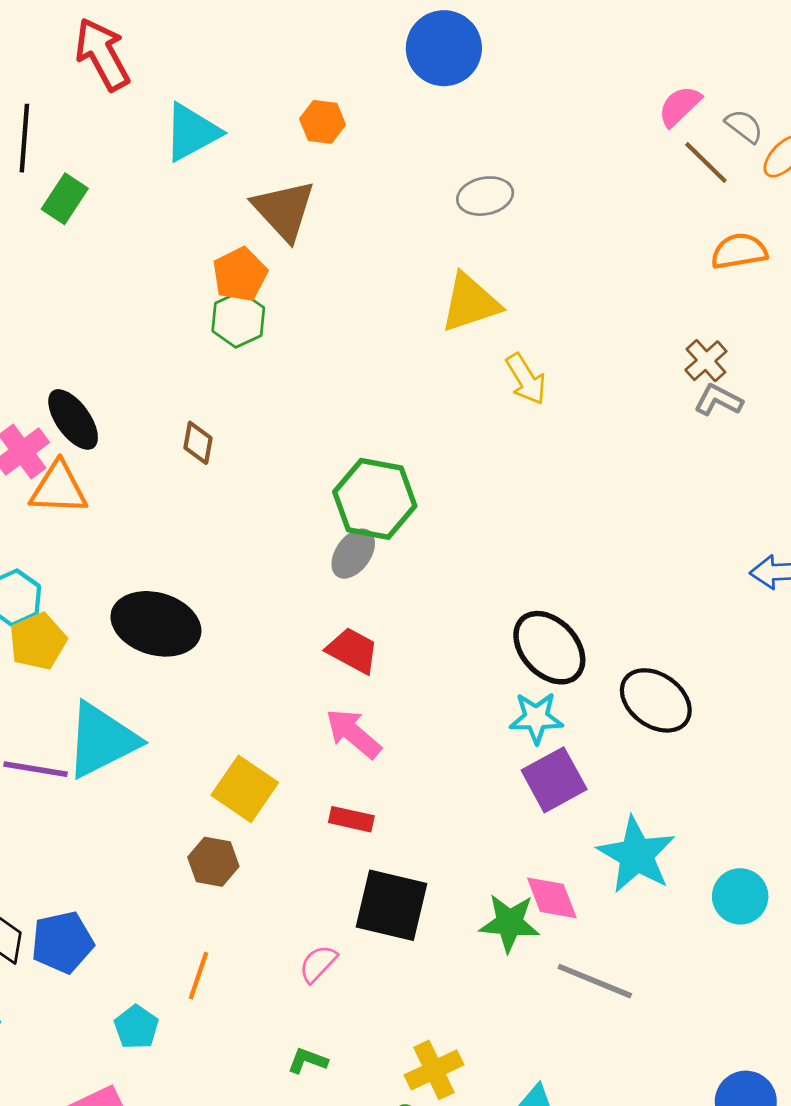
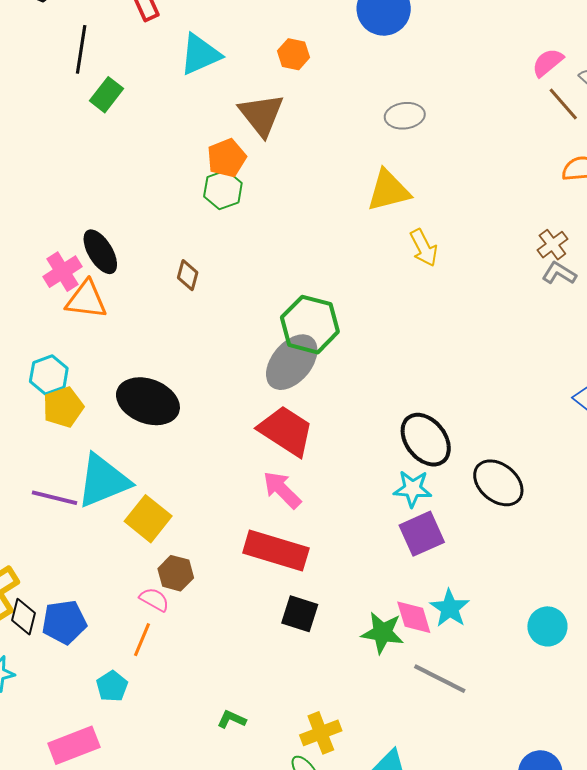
gray ellipse: (353, 554) -> (292, 362), size x1.6
red trapezoid: (353, 651) -> (286, 431), size x1.5
yellow square: (245, 789) -> (148, 519), moved
red rectangle: (351, 819) -> (276, 550), size x2.0
cyan star: (636, 855) -> (450, 608), moved, size x0.7
black square: (392, 905) -> (300, 614), size x0.7
pink semicircle: (318, 964) -> (154, 599), moved, turned 72
orange line: (198, 976) -> (142, 640), moved

